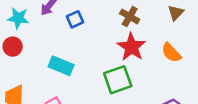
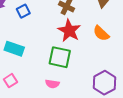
green square: (118, 80) -> (60, 57), turned 35

